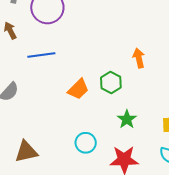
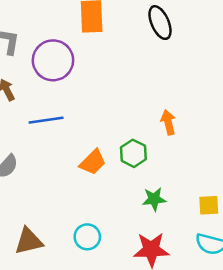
green star: (127, 119) -> (154, 199), turned 30
cyan circle: (86, 143) -> (87, 237), moved

